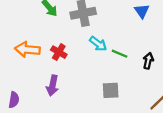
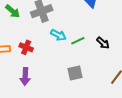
green line: (120, 54) -> (78, 41), turned -40
black arrow: (148, 61) -> (103, 43), turned 128

